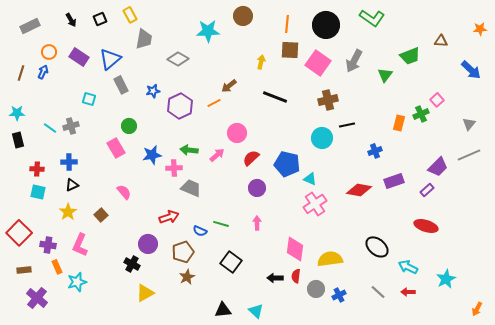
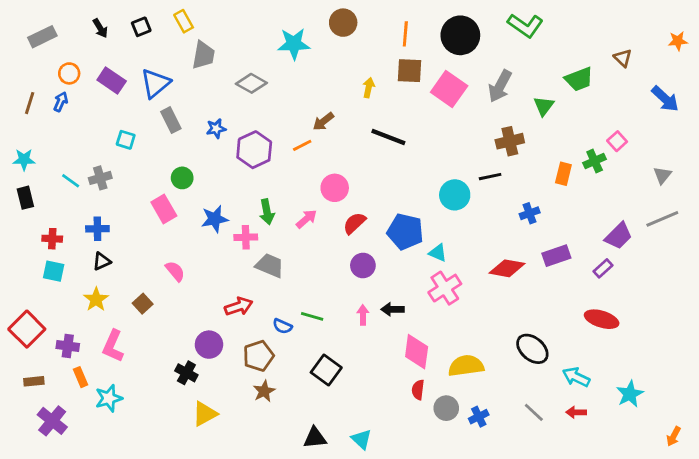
brown triangle: (441, 41) -> (623, 58), turned 40
brown cross: (328, 100) -> (510, 141), moved
green arrow: (189, 150) -> (267, 212), turned -108
black arrow: (275, 278) -> (393, 309), moved

